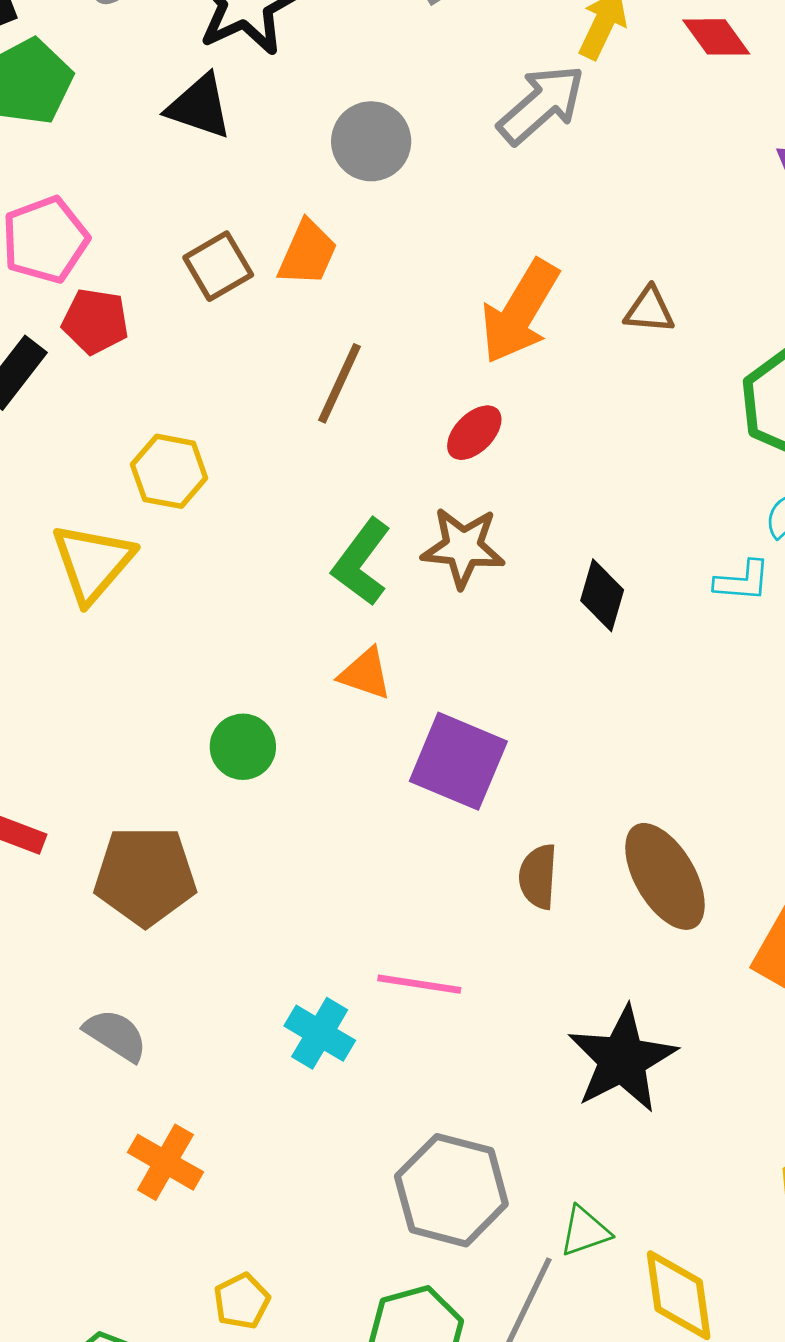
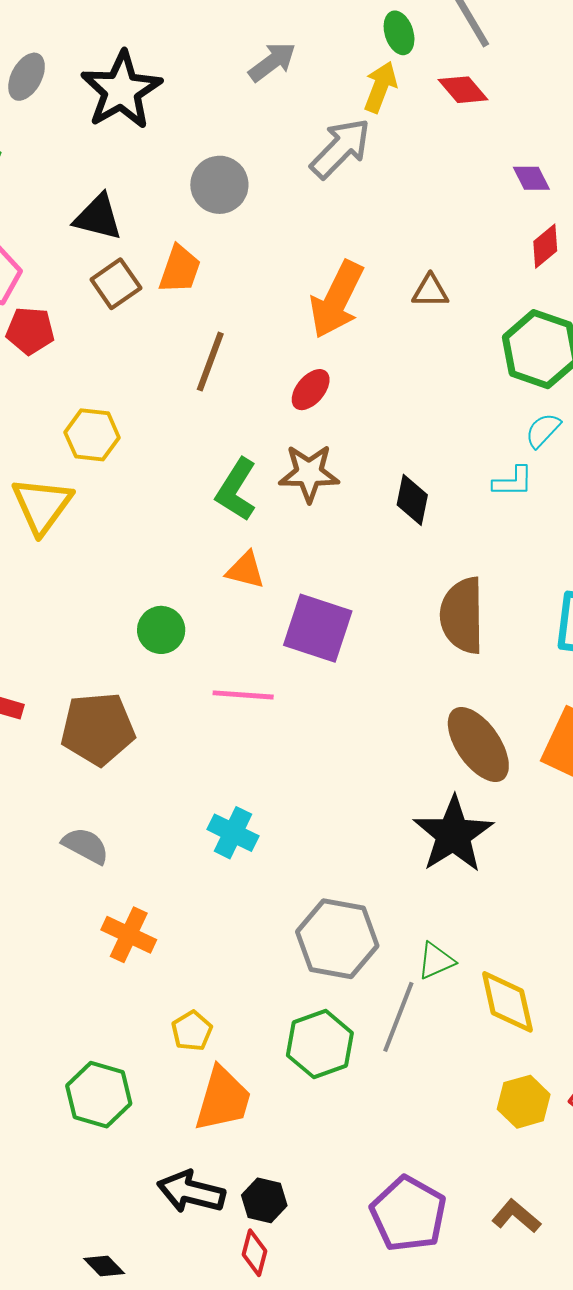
black triangle: (199, 107) -> (98, 217), moved
brown ellipse: (665, 876) -> (478, 744), moved
brown semicircle: (538, 877) -> (462, 615), moved, size x1.6
pink line: (419, 984) -> (243, 695), moved

